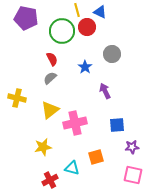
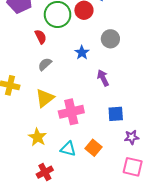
red semicircle: (52, 59) -> (41, 37), moved
yellow star: (43, 147) -> (37, 137), turned -30
orange square: (96, 157) -> (94, 148), turned -35
cyan triangle: (72, 168) -> (68, 149), moved

